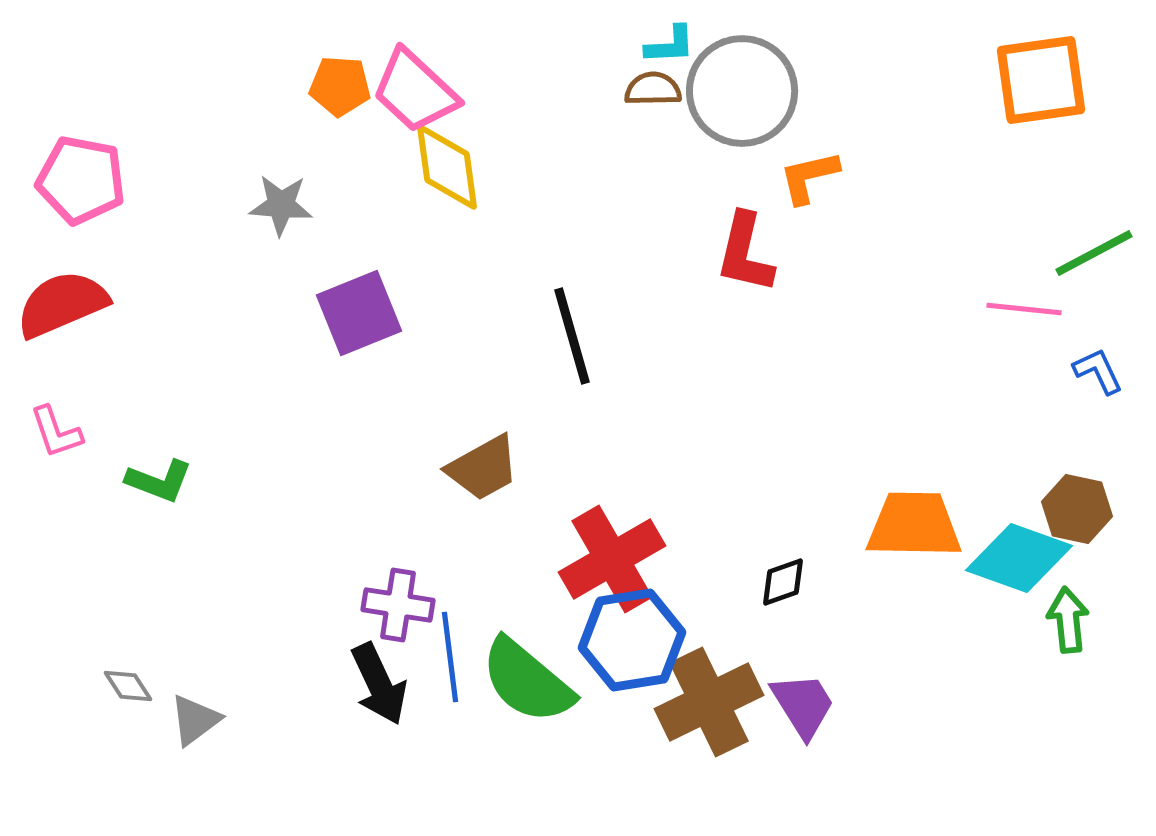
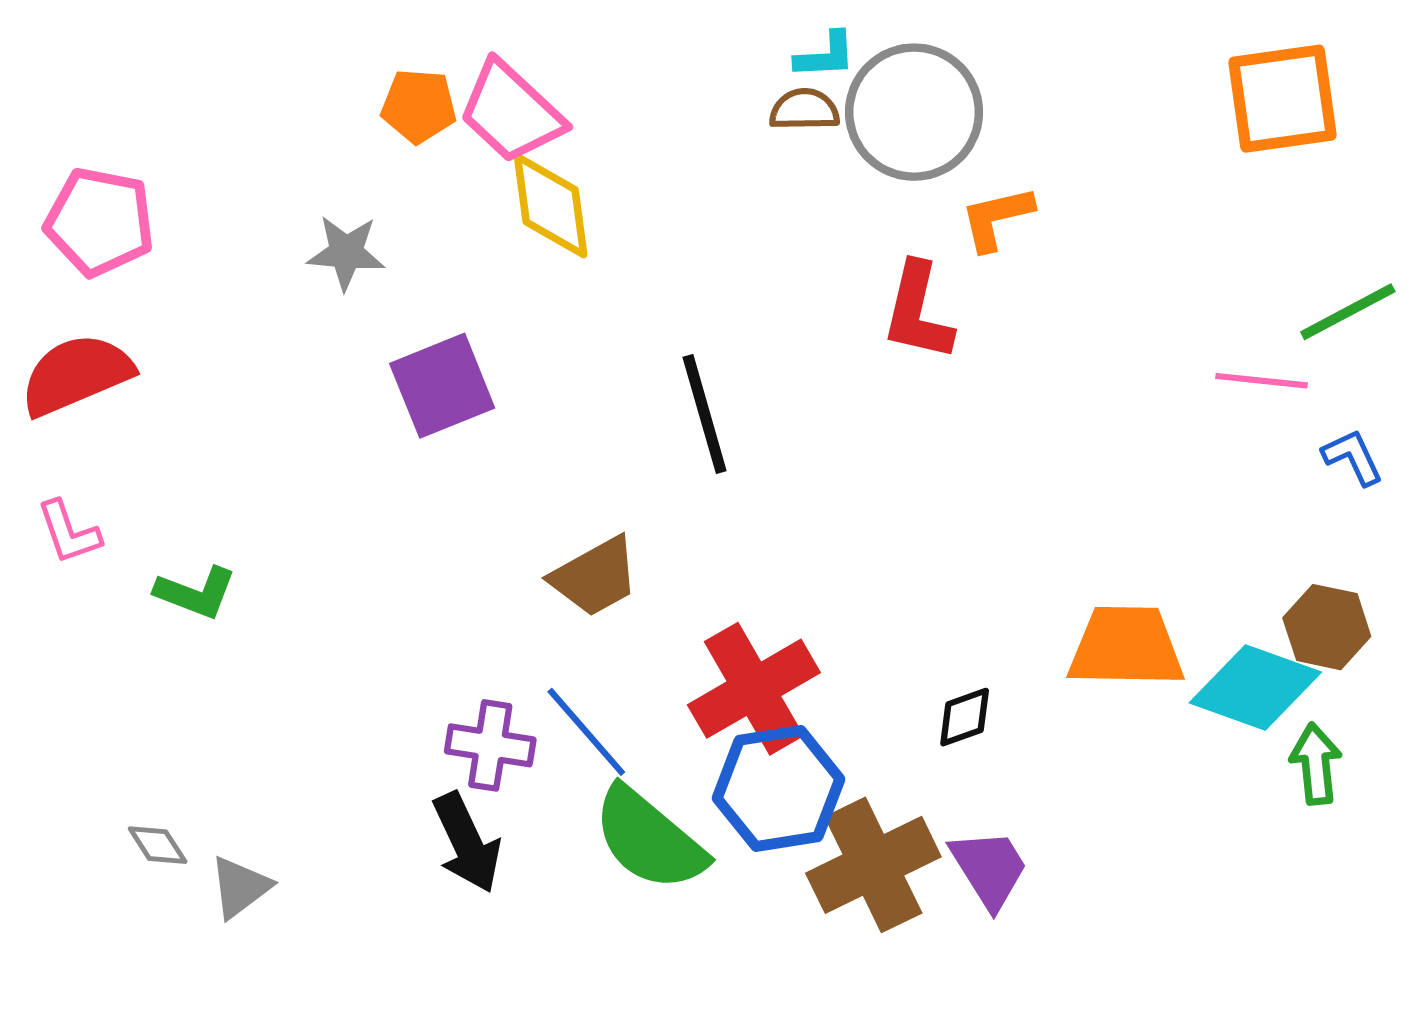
blue line: (450, 657) -> (586, 732), moved, turned -34

